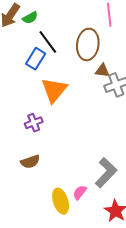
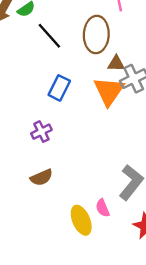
blue rectangle: (36, 59) -> (59, 88), moved
orange triangle: (54, 90) -> (109, 91), moved
pink semicircle: (80, 192) -> (103, 208), turned -56

